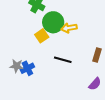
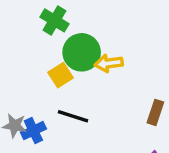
black line: (63, 60) -> (73, 116), moved

